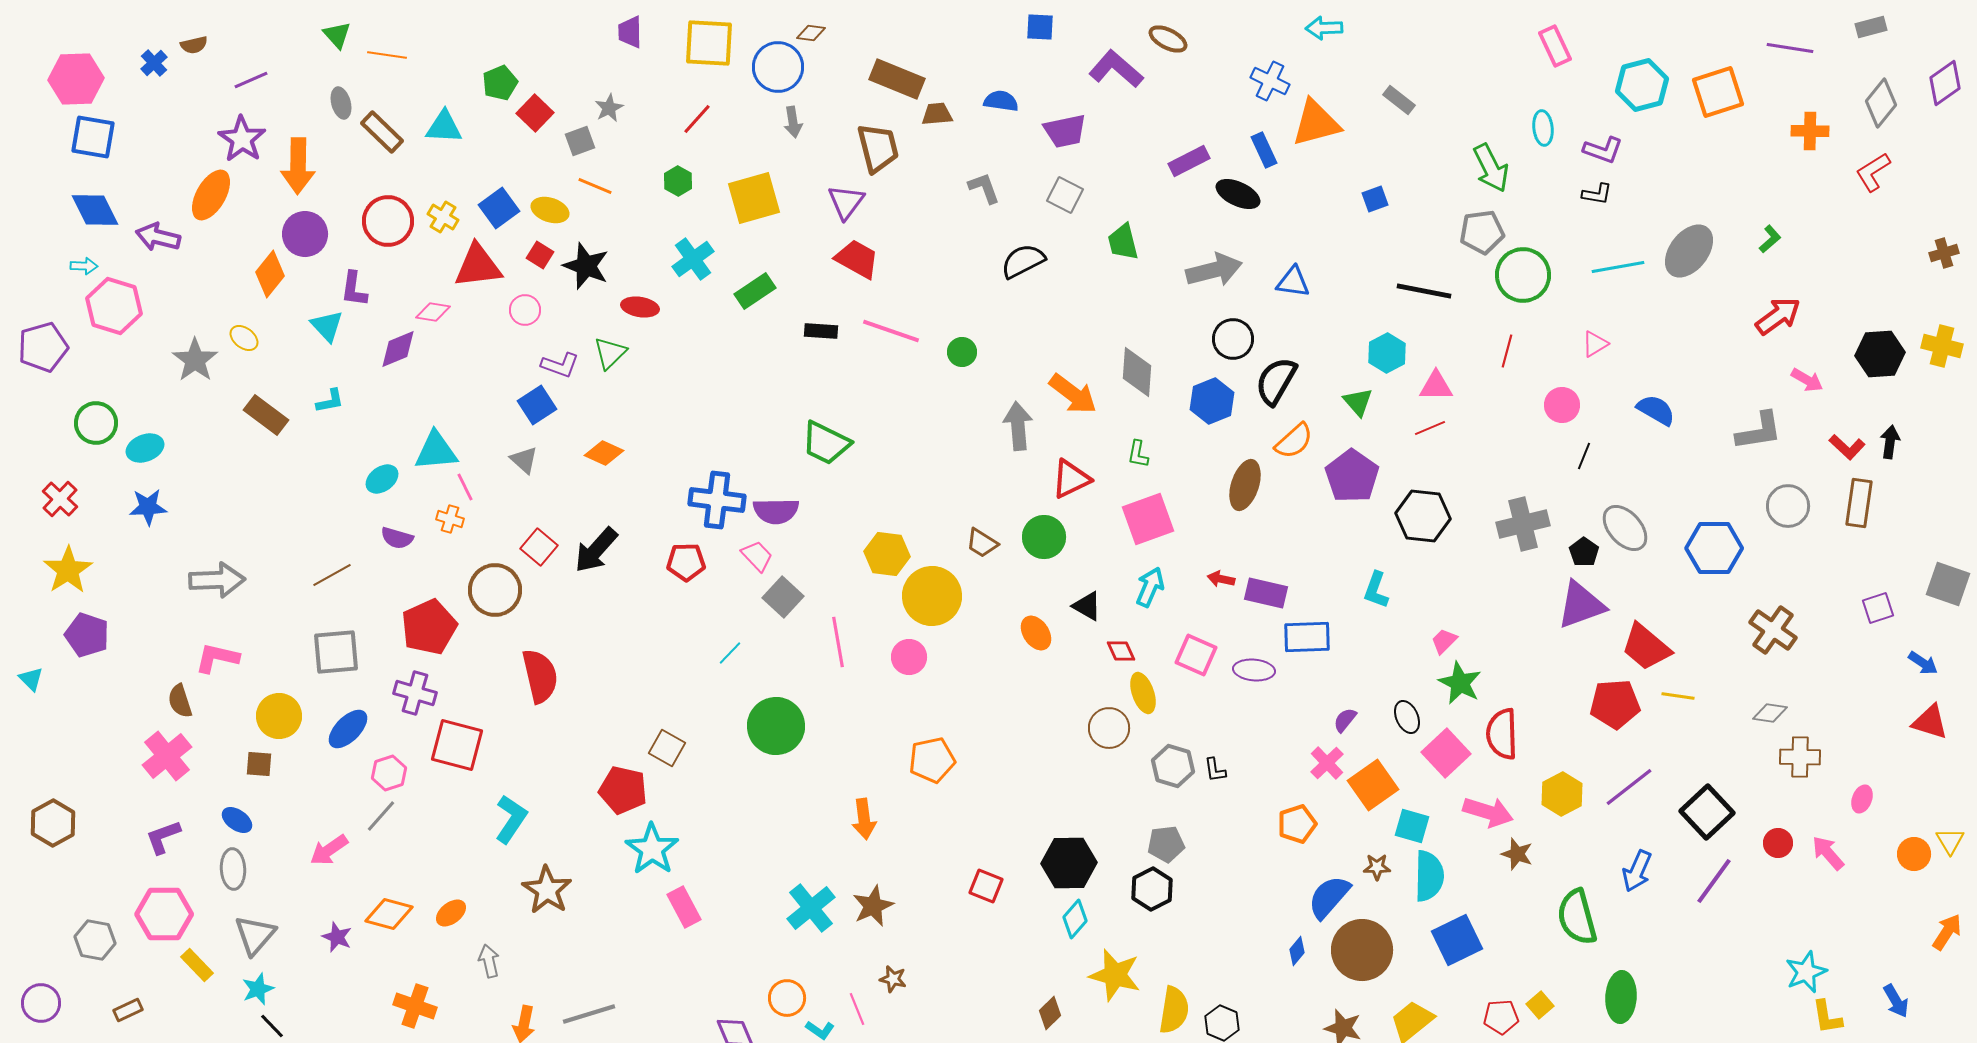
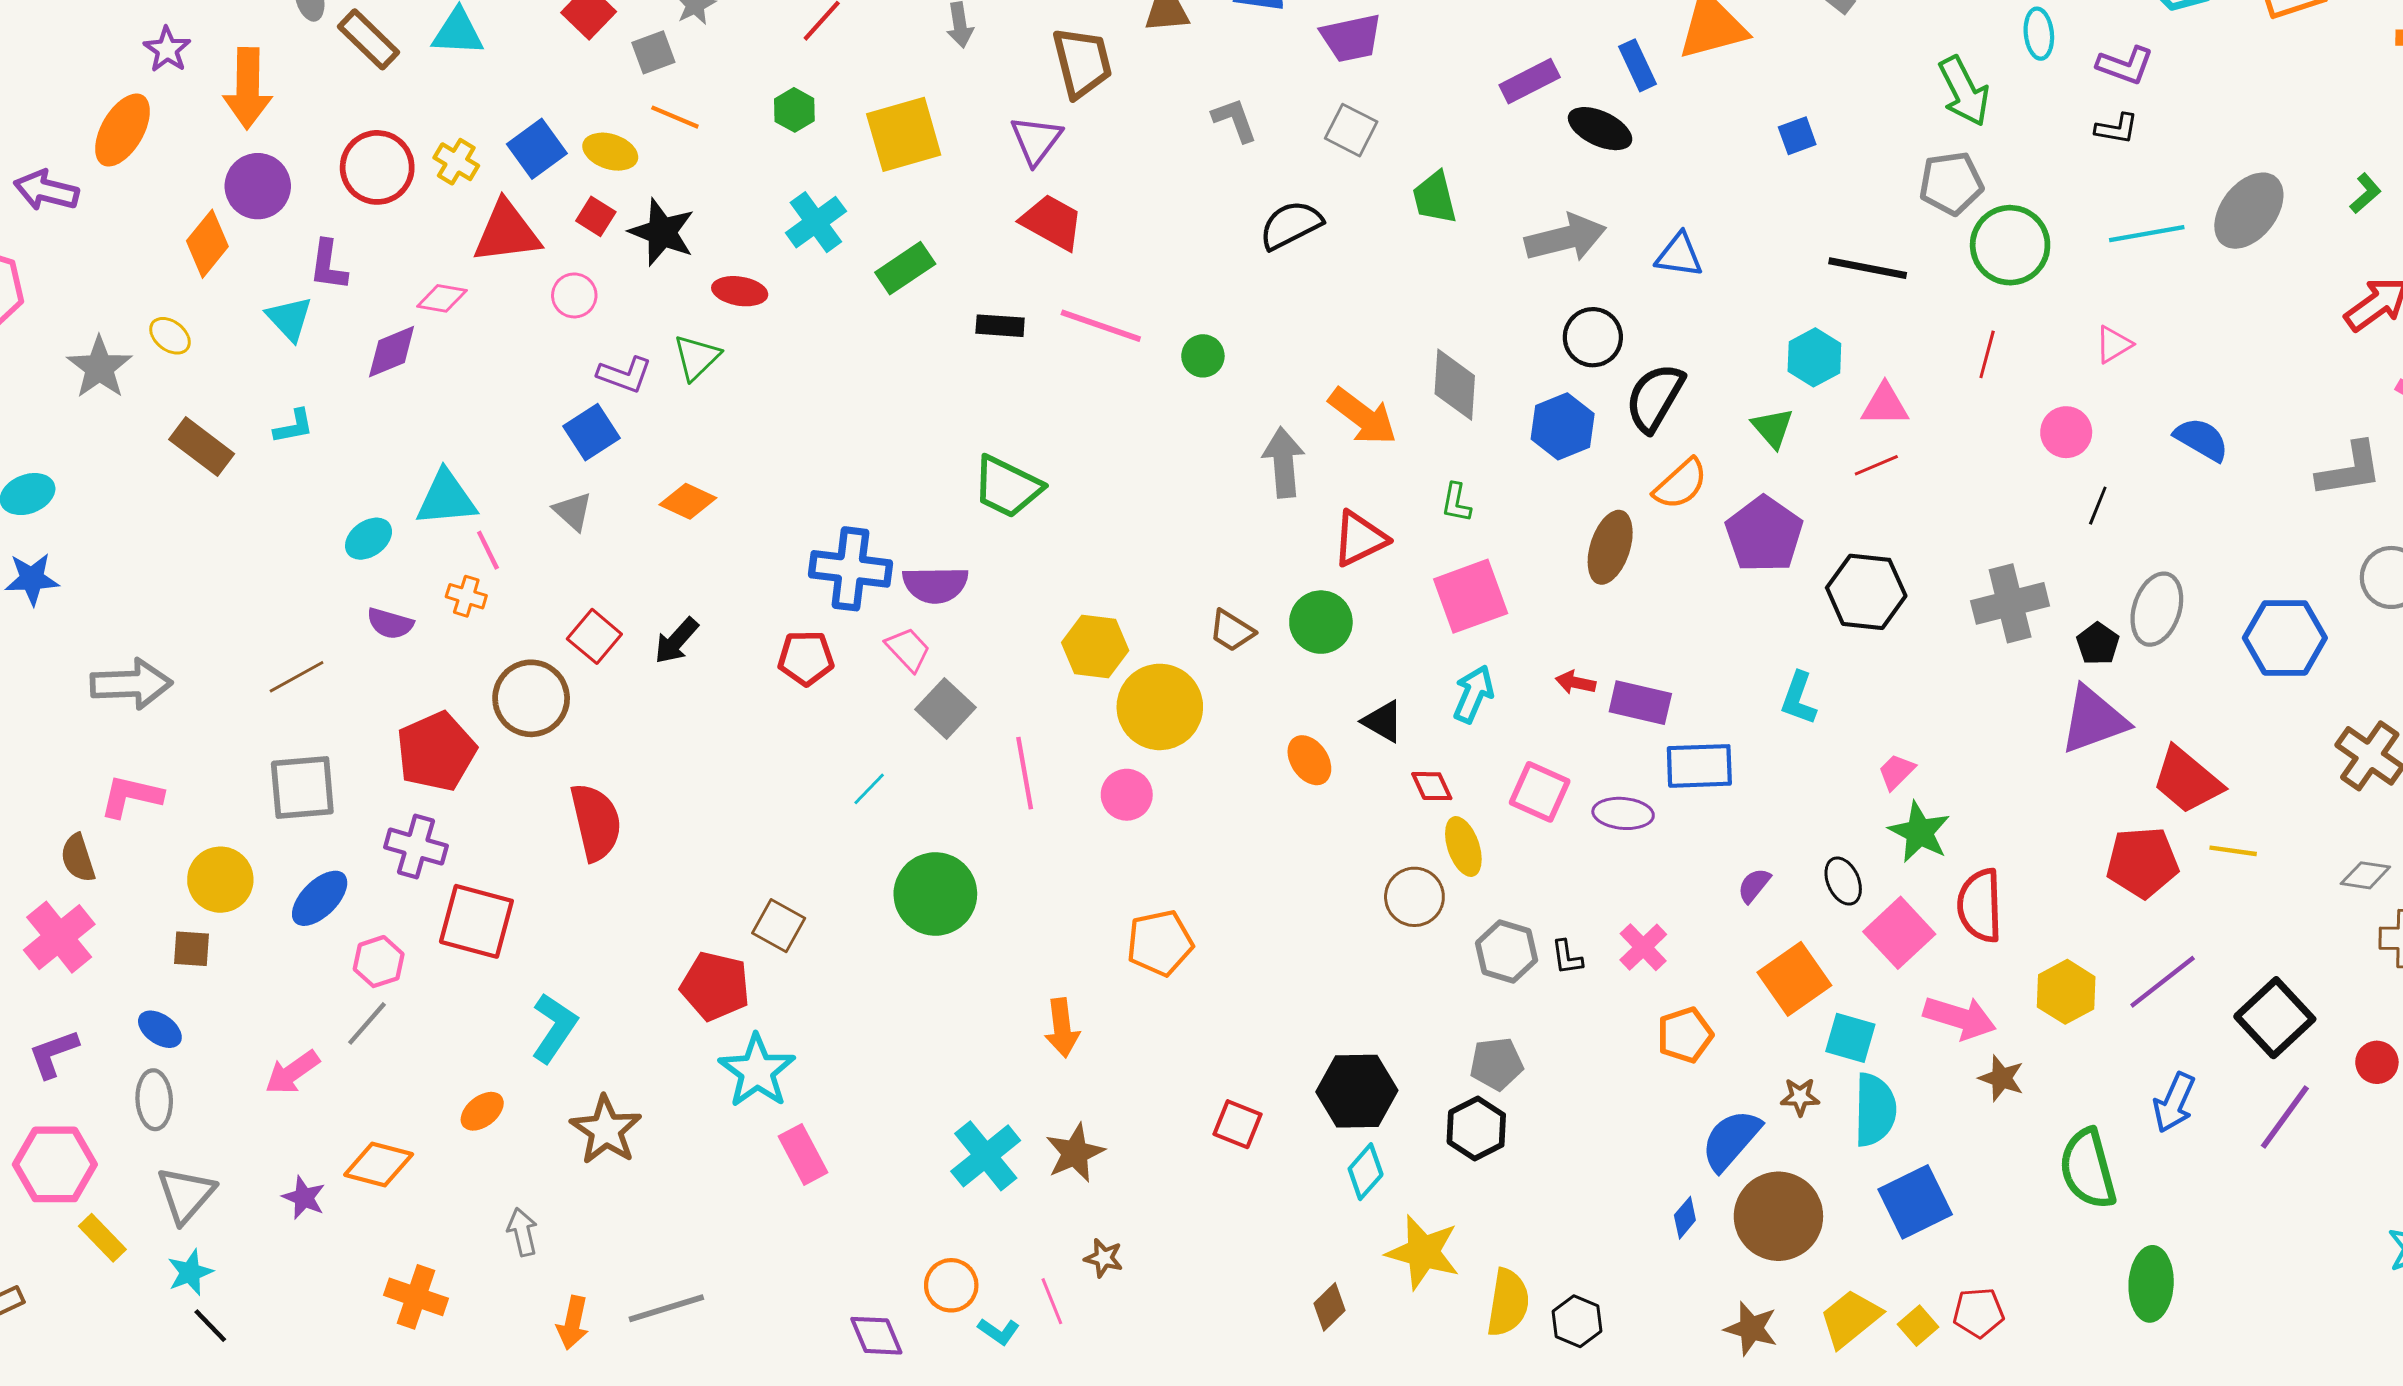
purple star: (242, 139) -> (167, 49), size x0.7
gray ellipse: (1625, 528) -> (2157, 609), turned 60
black arrow: (596, 550) -> (676, 641), size x0.7
pink cross: (1327, 763) -> (1643, 947), moved
orange ellipse: (451, 913) -> (482, 1111), moved
yellow square: (1540, 1005) -> (1918, 1326), moved

